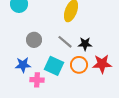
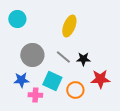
gray circle: (34, 40) -> (32, 55), size x1.5
orange circle: (79, 65) -> (75, 90), moved

